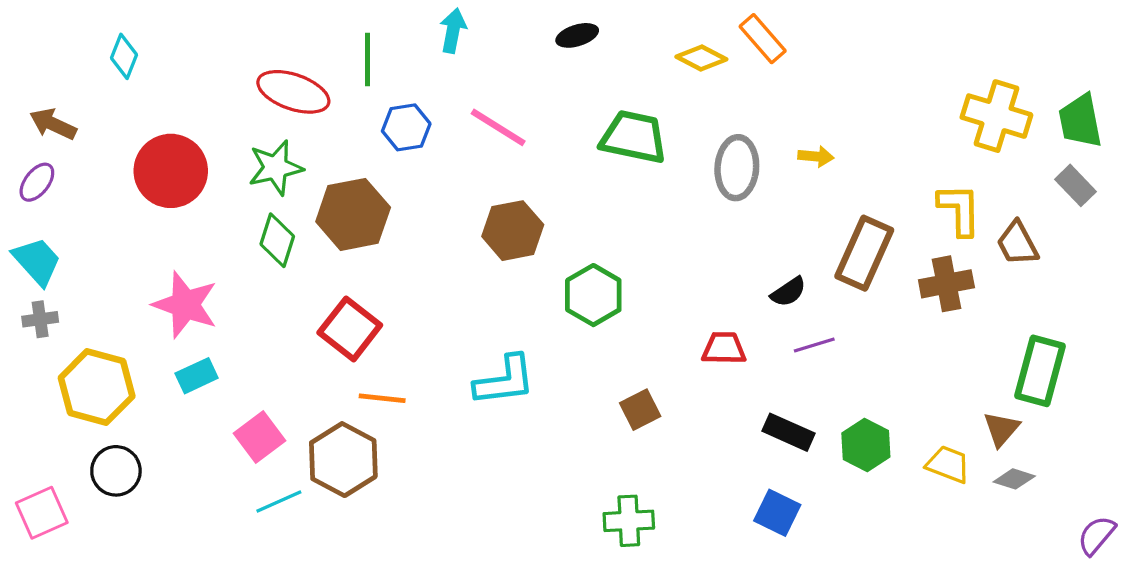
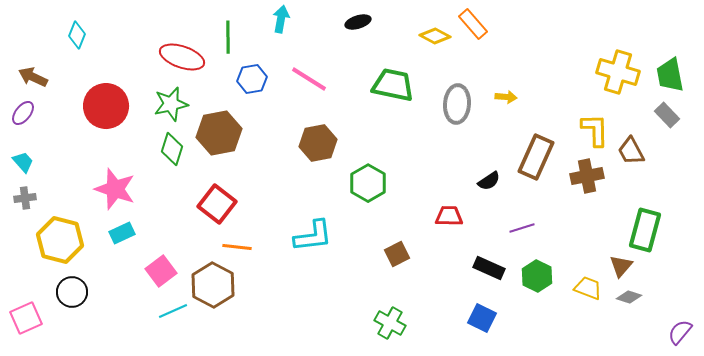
cyan trapezoid: (37, 261) -> (23, 162), size x0.7
purple line: (814, 345) -> (522, 228), moved
green cross: (629, 521) -> (390, 323), turned 32

